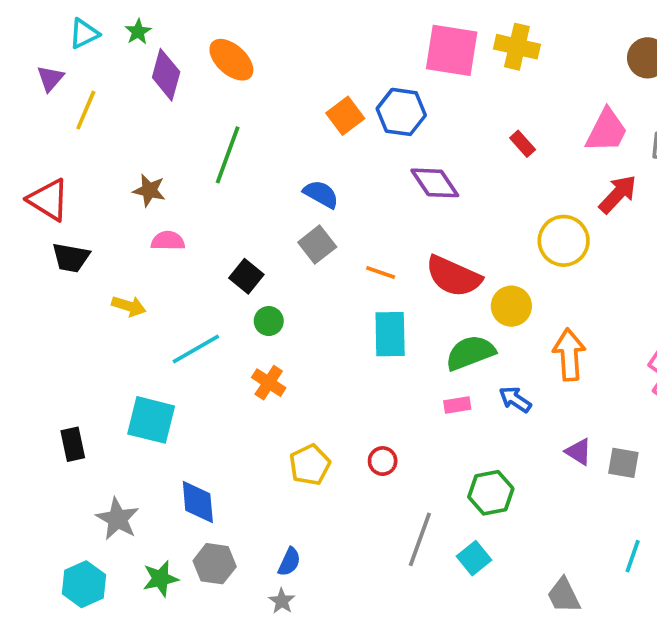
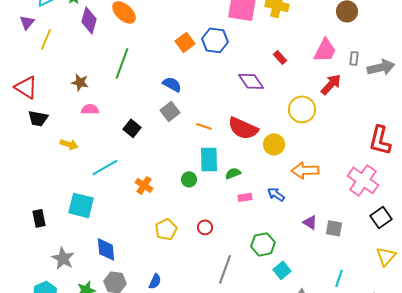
purple diamond: (435, 183) -> (251, 81), moved
green circle: (269, 321) -> (189, 179), moved
green semicircle: (470, 353) -> (233, 173), moved, size x0.6
orange arrow: (569, 355) -> (305, 170), turned -88
cyan square: (474, 558) -> (282, 270), moved

